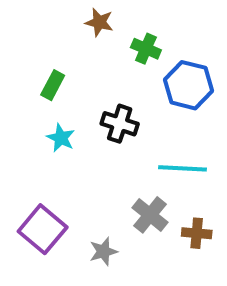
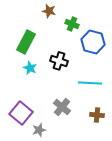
green rectangle: (53, 85) -> (26, 42), size x1.6
gray cross: (150, 215) -> (62, 107), moved
gray star: (103, 251) -> (39, 130), moved

